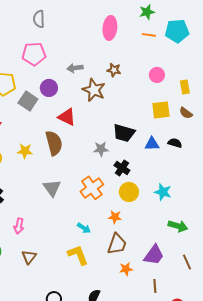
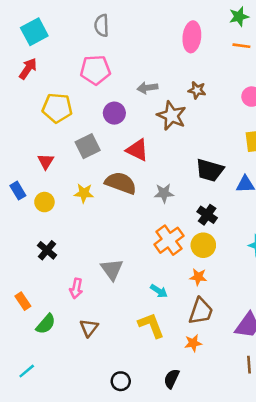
gray square: (28, 101) -> (88, 146), moved, turned 30
brown semicircle: (54, 143) -> (121, 183), turned -55
gray star: (101, 149) -> (164, 193), moved
gray triangle: (52, 188) -> (112, 269), moved
yellow circle: (129, 192) -> (203, 245), moved
orange star: (126, 269) -> (193, 343), moved

